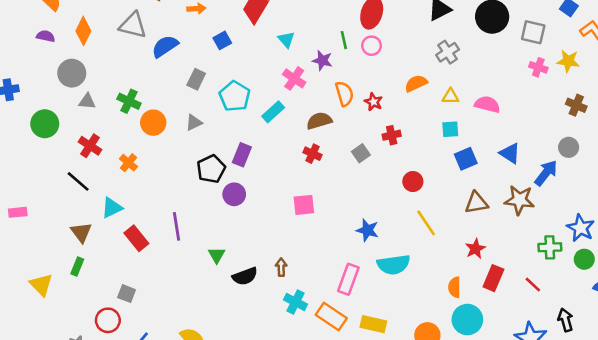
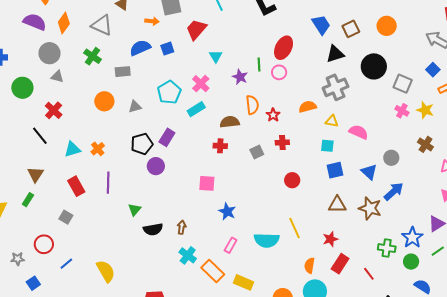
purple semicircle: (46, 36) -> (35, 22), size x1.6
blue semicircle: (165, 46) -> (140, 48), moved
gray cross: (448, 52) -> (336, 87), size x1.4
pink cross: (294, 78) -> (201, 84), moved
gray rectangle: (196, 79) -> (123, 72), moved, turned 49
green cross: (129, 101) -> (92, 56), moved
gray circle: (569, 147) -> (391, 158), moved
red cross: (313, 154) -> (220, 146), turned -32
orange cross: (128, 163) -> (98, 149), moved
cyan triangle: (112, 208) -> (72, 149), moved
yellow line: (426, 223) -> (295, 228), moved
blue star: (367, 230) -> (227, 211), moved
pink rectangle: (348, 279) -> (231, 245), size x0.7
gray square: (127, 294) -> (66, 217), moved

